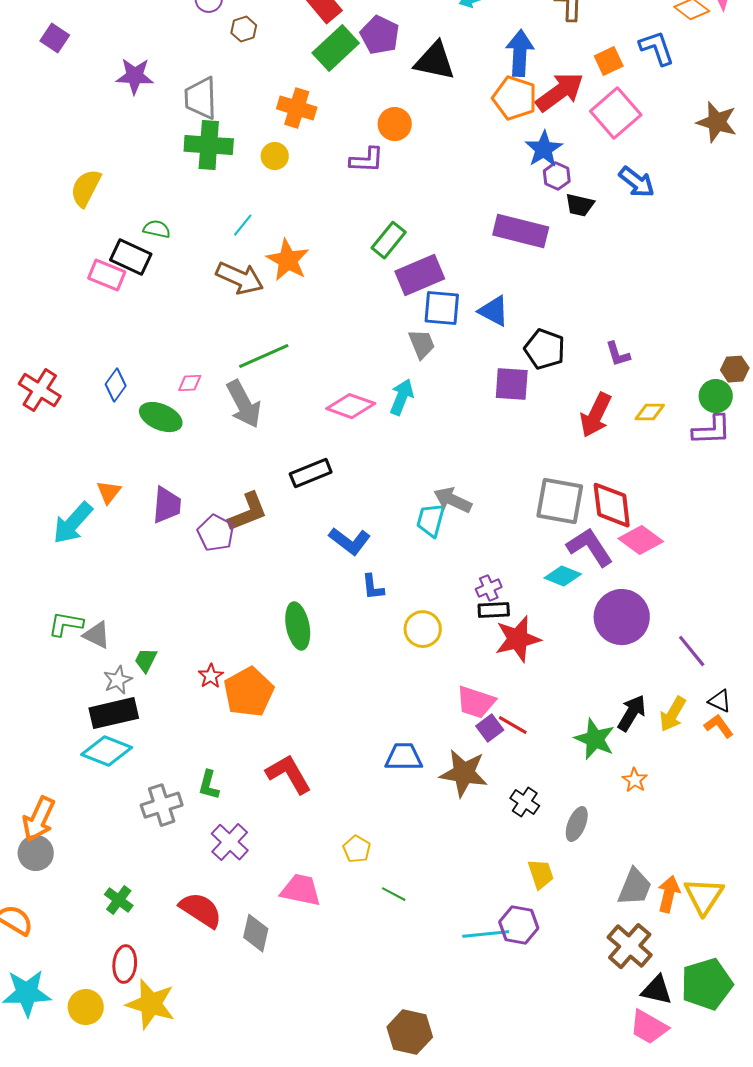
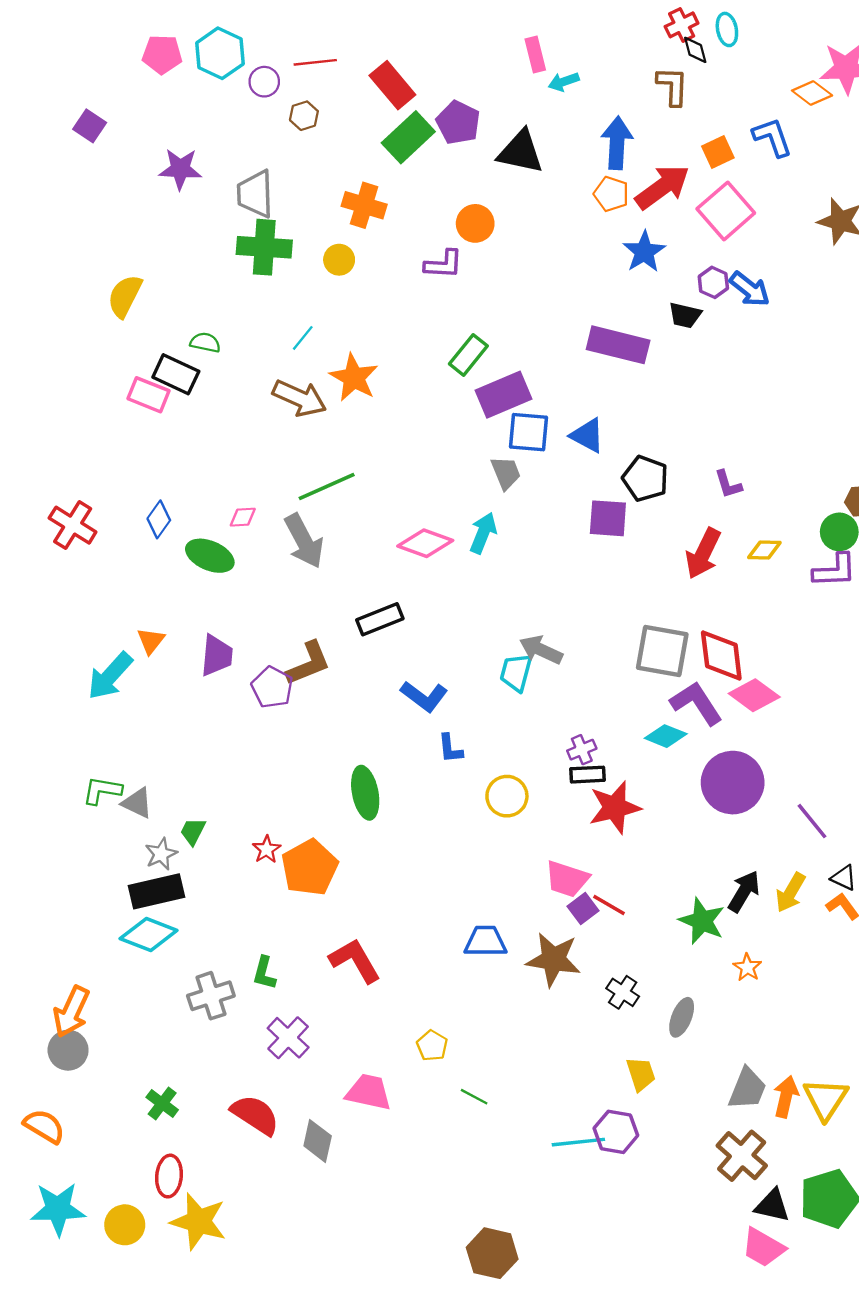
orange pentagon: (515, 98) -> (611, 194), size x0.7
purple hexagon: (557, 176) -> (713, 282), moved

